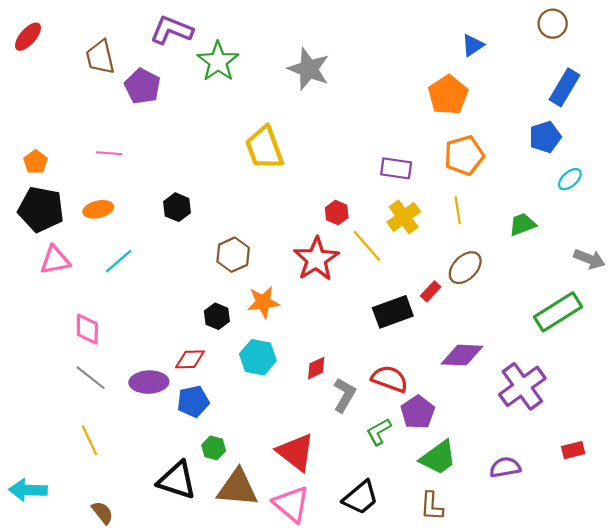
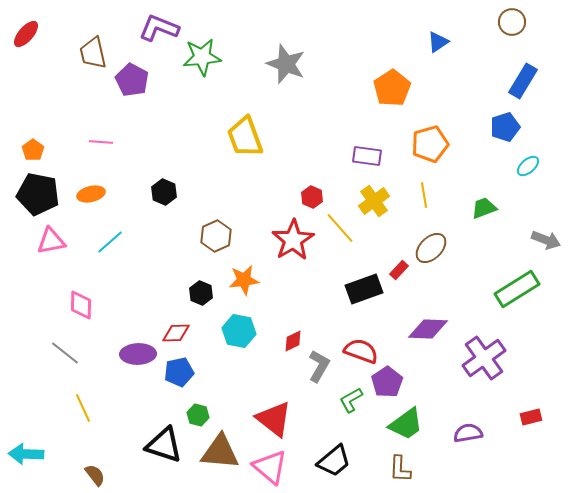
green star: (218, 61) -> (202, 57), turned 30
orange pentagon: (448, 95) -> (392, 88), moved
gray line: (91, 378) -> (65, 353), moved

